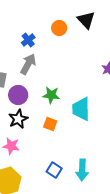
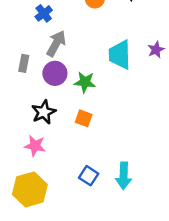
blue cross: (28, 40) -> (44, 13), moved
purple circle: (18, 95) -> (55, 73), moved
cyan trapezoid: (81, 109) -> (120, 55), moved

